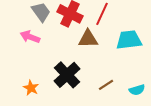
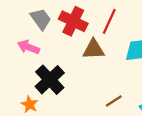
black cross: (67, 75) -> (50, 80), moved

